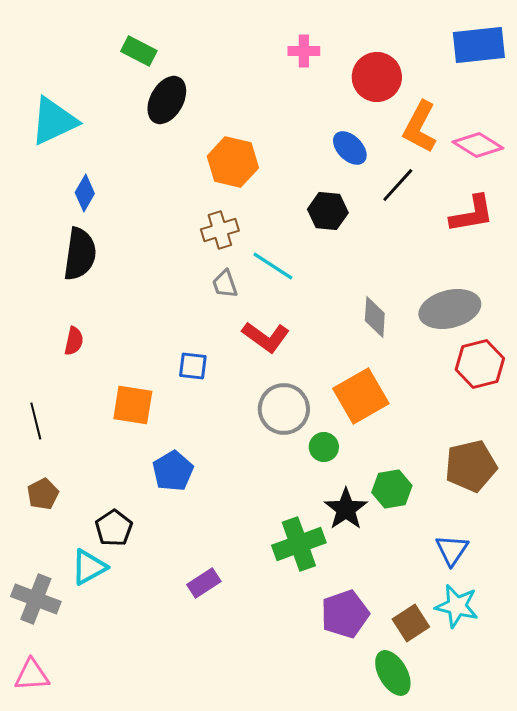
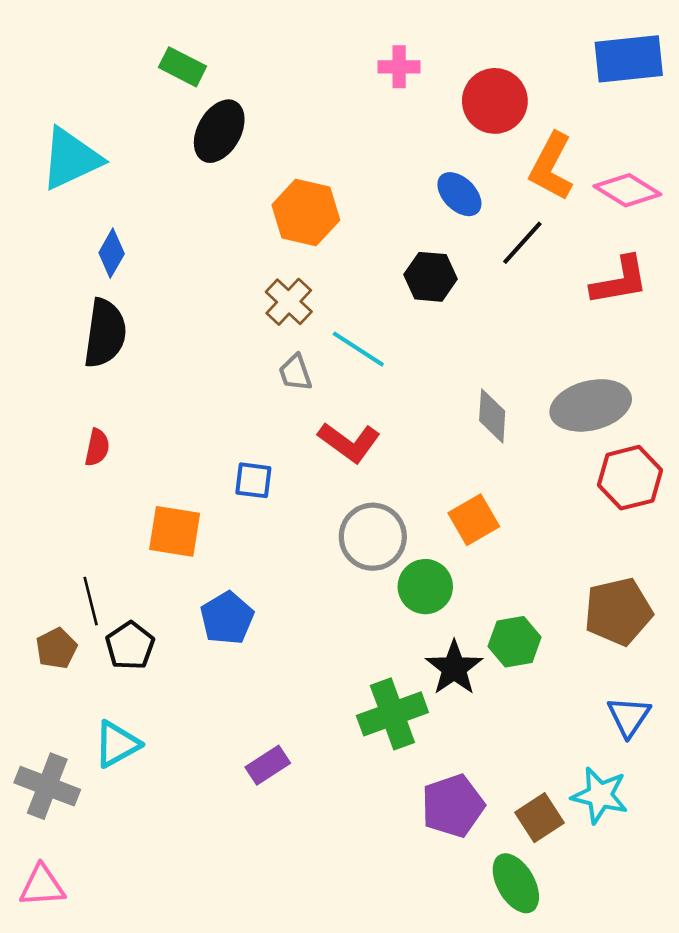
brown cross: (220, 230) -> (289, 302), turned -30
orange square: (361, 396) -> (474, 520), size x0.7
black line: (36, 421) -> (91, 601), moved
green circle: (324, 447) -> (425, 587), size x1.4
black pentagon: (114, 528) -> (130, 646), moved
blue triangle: (452, 550) -> (629, 717), moved

